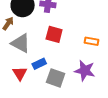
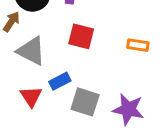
purple star: (85, 71) -> (128, 109), moved

